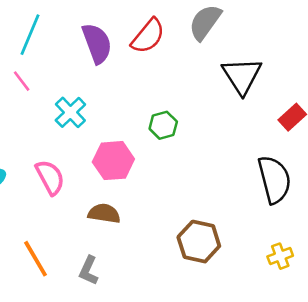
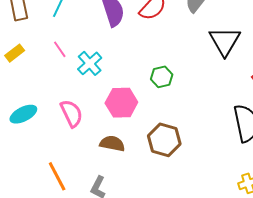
pink line: (22, 81) -> (60, 49), moved
brown hexagon: (199, 242) -> (164, 140), moved

